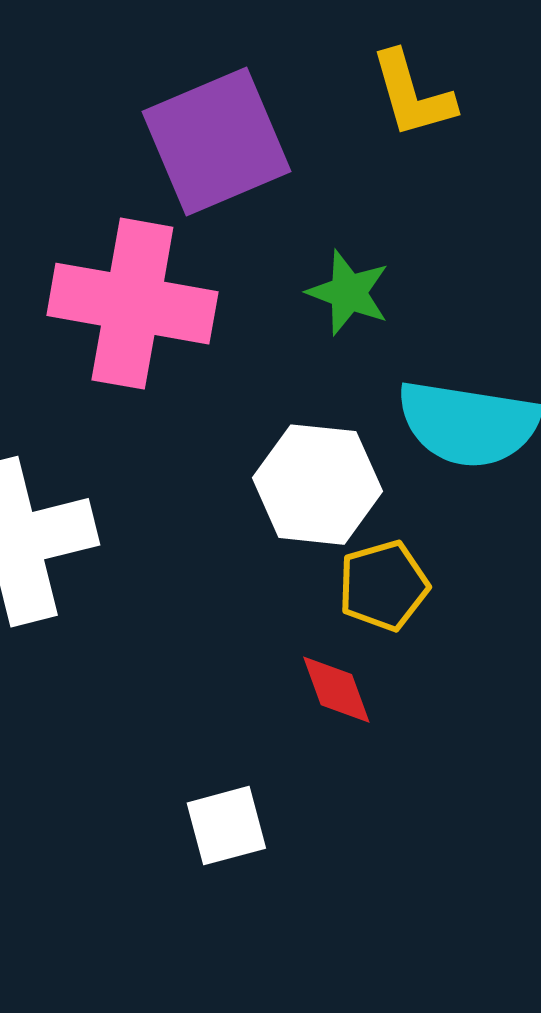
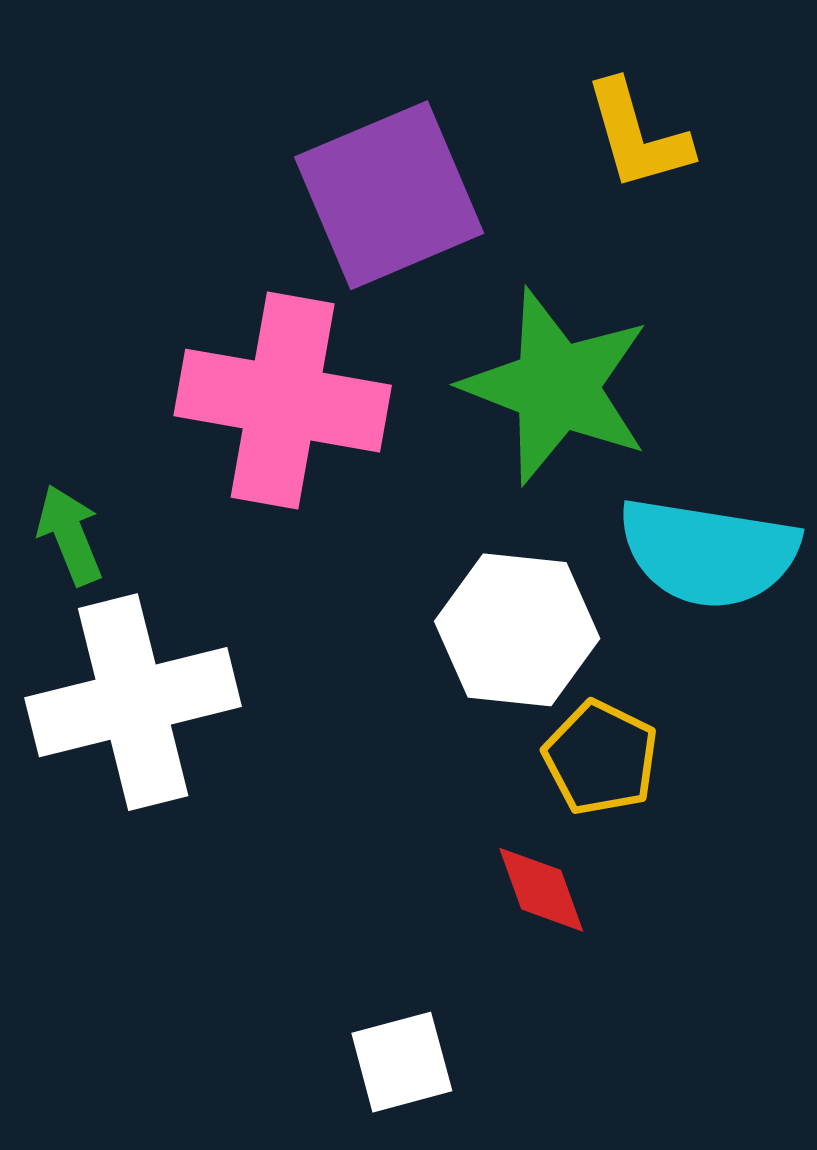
green star: (348, 293) -> (556, 387), size x1.8
yellow pentagon: (383, 586) -> (601, 758), turned -30

